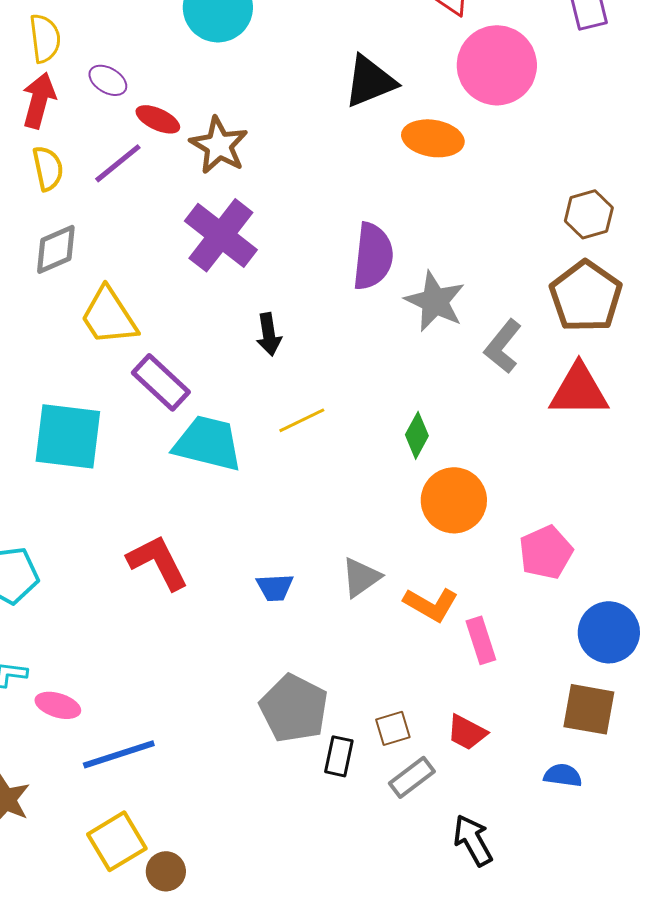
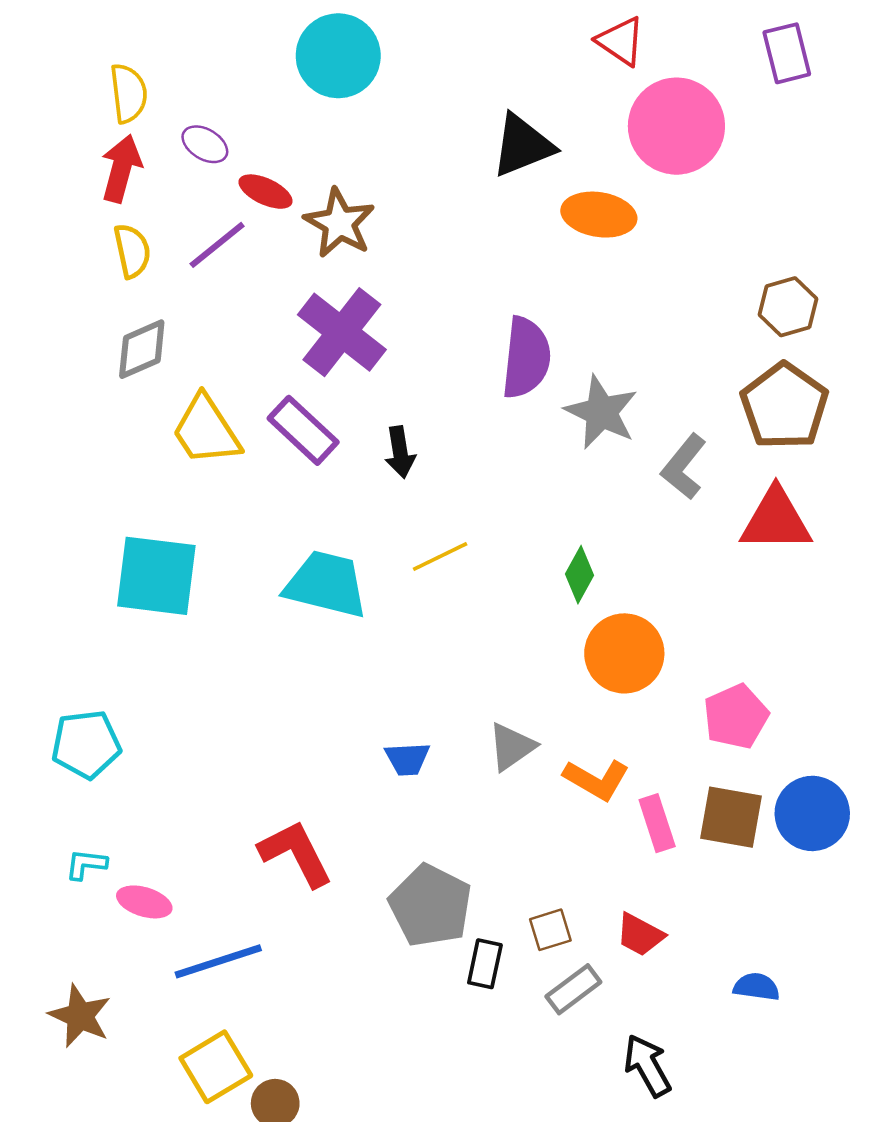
purple rectangle: (161, 382) -> (303, 430), moved
red L-shape: (158, 562) -> (296, 853), moved
brown square: (589, 709) -> (731, 817), moved

